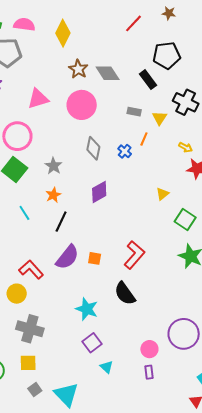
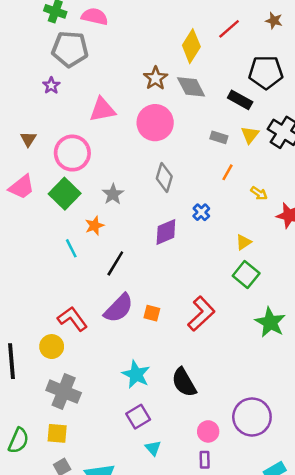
yellow diamond: (63, 33) -> (191, 46), moved
black rectangle: (148, 80) -> (240, 100), turned -30
yellow triangle: (160, 118) -> (250, 135), moved
yellow arrow: (186, 147) -> (259, 193), moved
blue cross: (125, 151) -> (201, 212), moved
orange star: (53, 195) -> (94, 226), moved
green square: (185, 220) -> (246, 274), moved
black semicircle: (125, 294) -> (184, 382), moved

